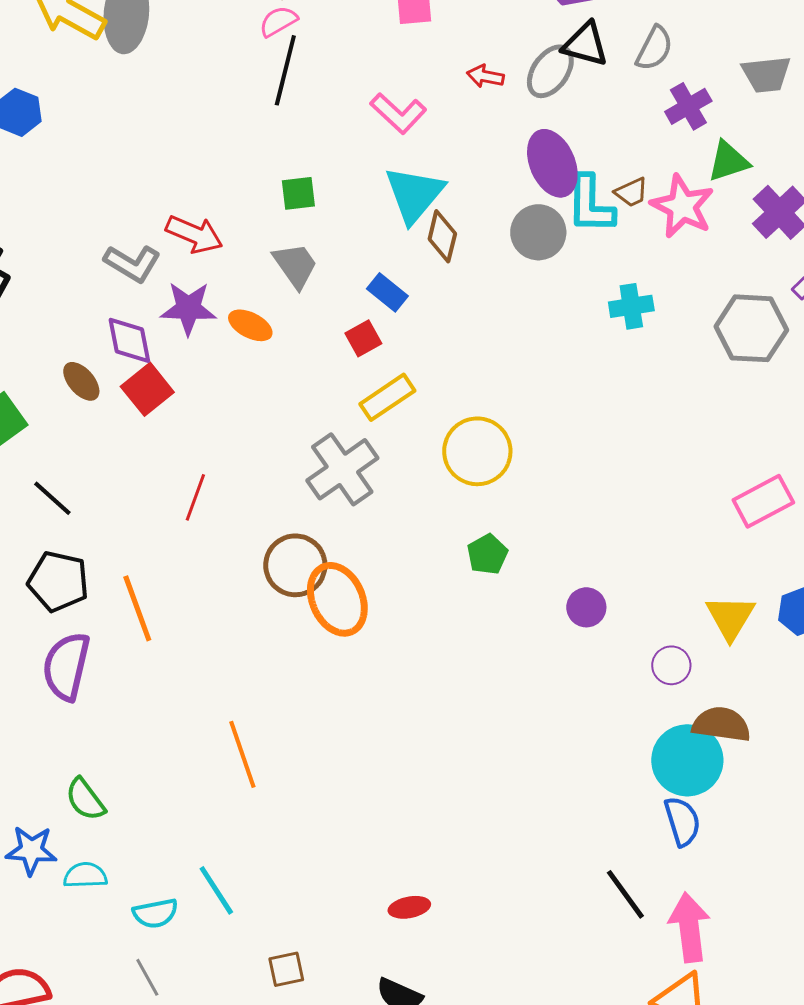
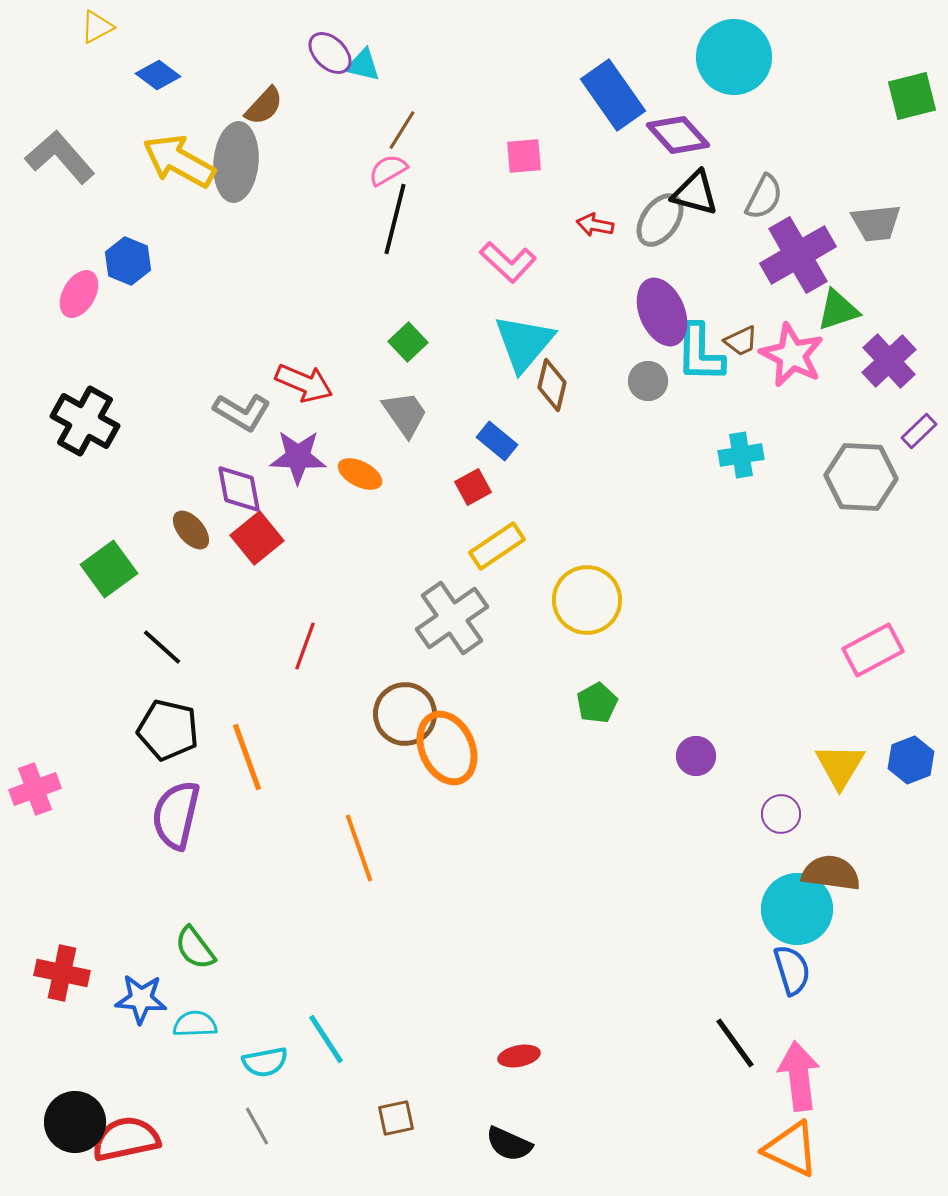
purple cross: (688, 106) -> (798, 255), size x1.6
green square: (298, 193) -> (408, 342), turned -36
gray circle: (538, 232) -> (648, 381), size x0.7
orange line: (242, 754) -> (359, 848), moved

